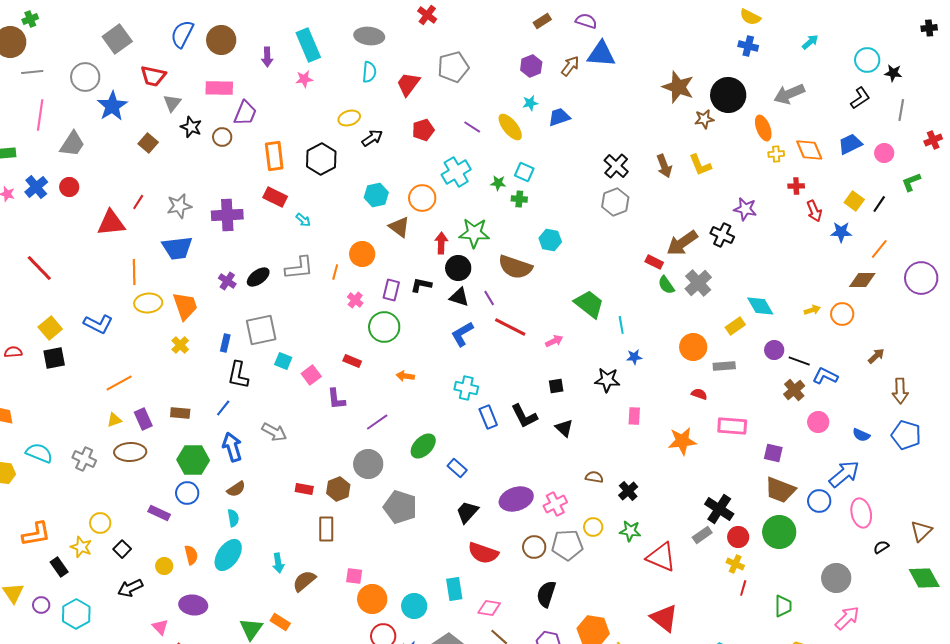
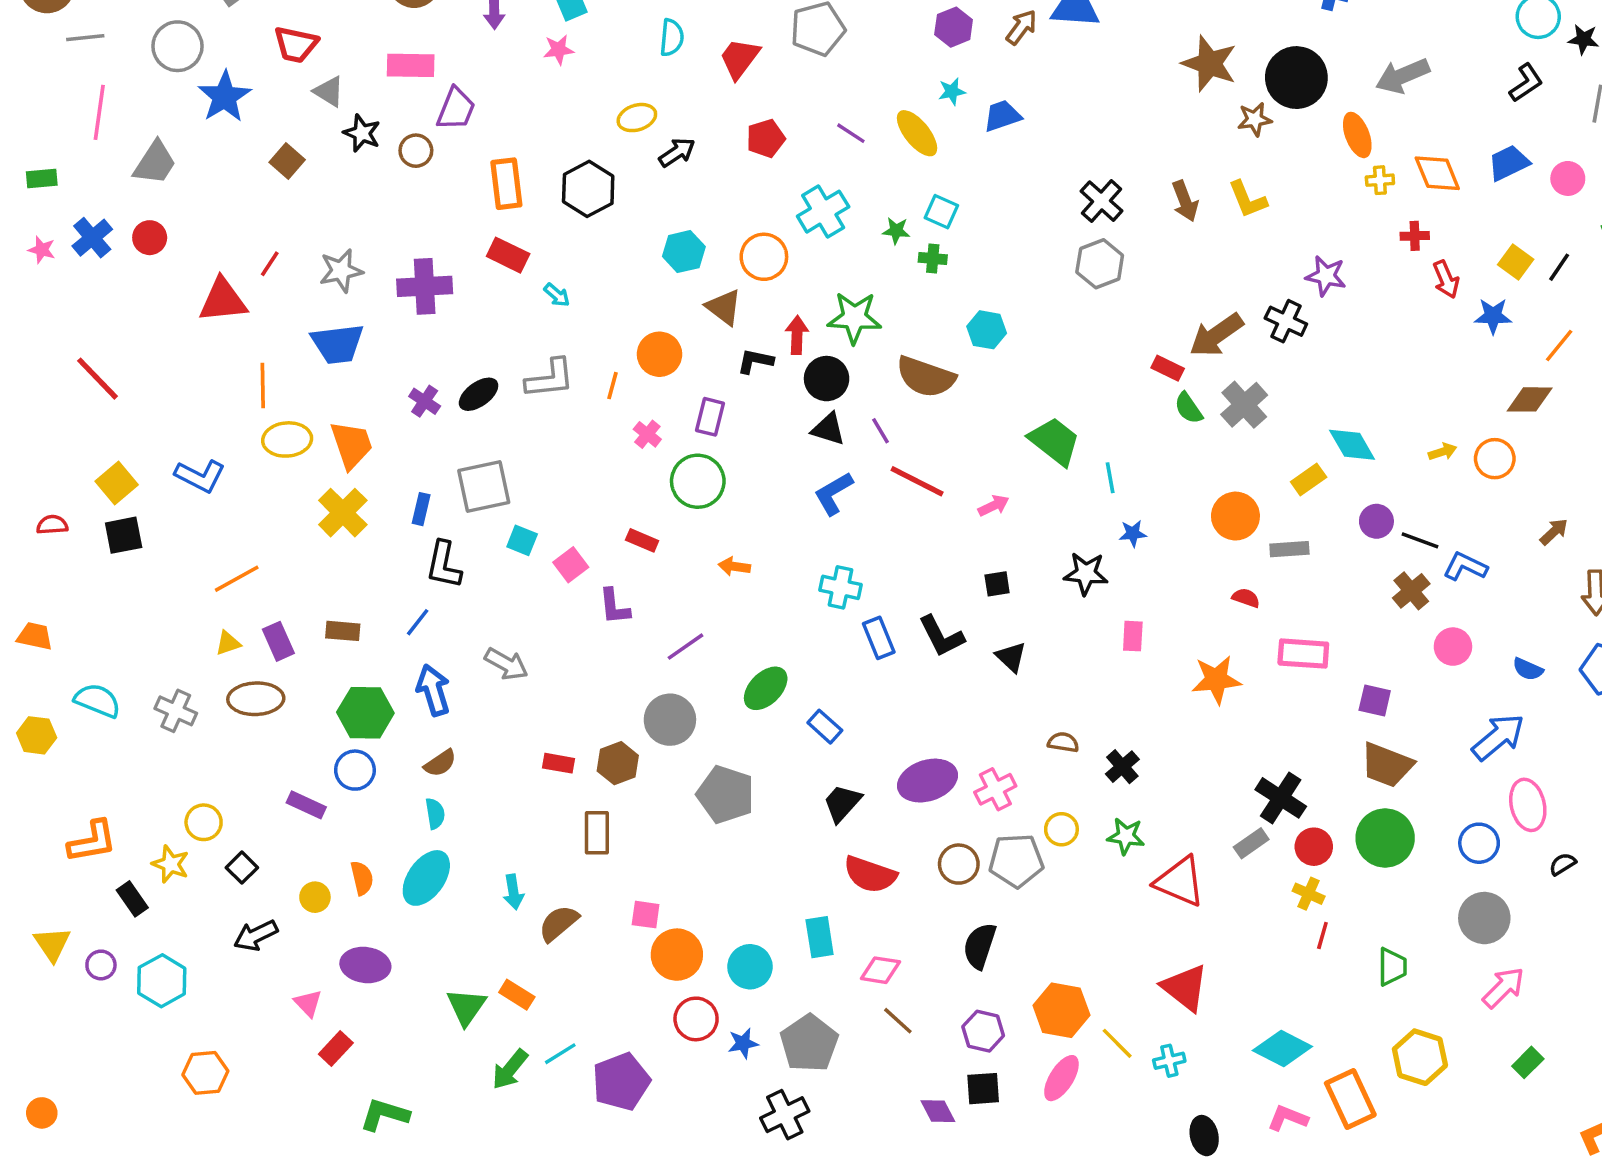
gray triangle: (172, 103) -> (329, 91), turned -36
black L-shape: (421, 285) -> (755, 361), moved
yellow cross: (180, 345) -> (343, 513), size x1.6
blue circle: (819, 501) -> (1479, 843), moved

